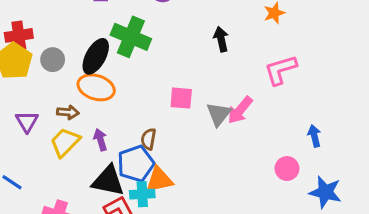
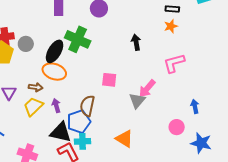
gray circle: (53, 60) -> (26, 44), moved
gray triangle: (219, 114) -> (137, 100), moved
brown semicircle: (149, 139) -> (87, 106), size x1.5
orange triangle: (159, 180) -> (124, 139), moved, turned 42

